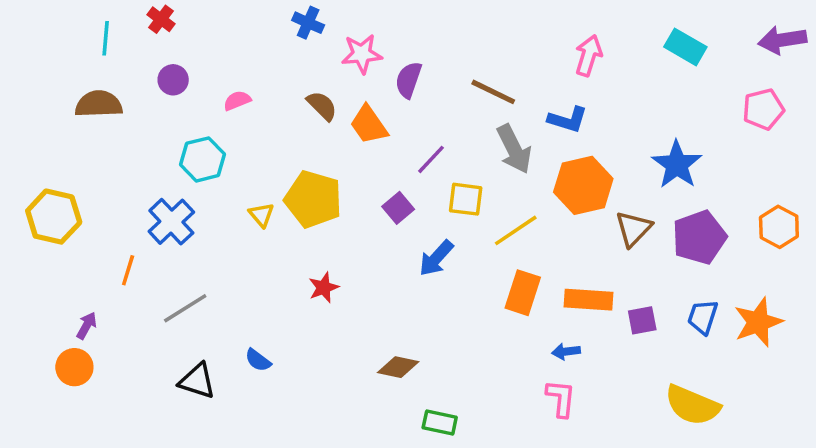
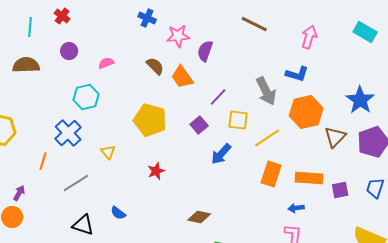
brown line: (493, 92) -> (254, 24), moved
yellow triangle: (261, 215) -> (108, 152), moved

